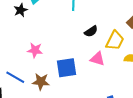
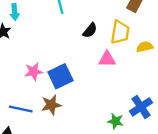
blue square: (67, 68) -> (60, 76), moved

